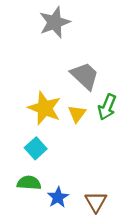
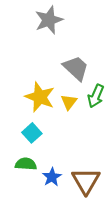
brown triangle: (96, 202) -> (86, 181), size x1.4

